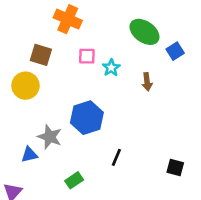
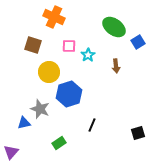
yellow circle: (25, 86) -> (49, 72), moved
black square: (175, 168) -> (138, 133), turned -32

